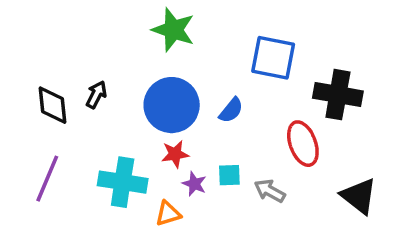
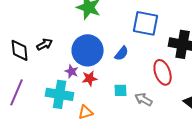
black arrow: (96, 95) -> (45, 44), turned 35
purple star: (194, 184) -> (72, 71), moved

